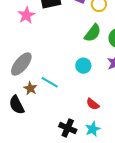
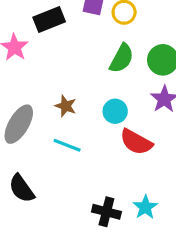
brown star: (30, 88) -> (66, 106), moved
red semicircle: (93, 104) -> (136, 142), moved, size x1.5

